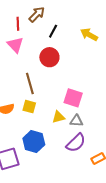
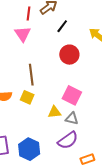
red circle: (49, 57) -> (69, 55), moved
blue hexagon: (34, 141) -> (29, 149), moved

